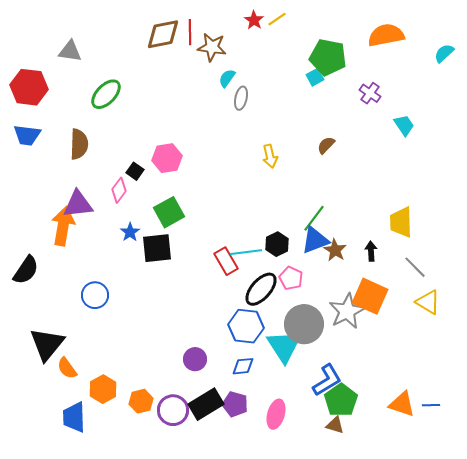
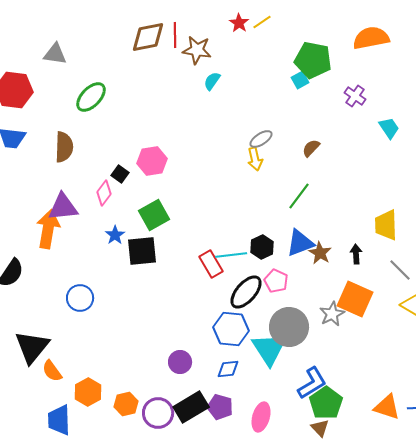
gray ellipse: (241, 98) -> (261, 139), moved, turned 45
green line: (314, 218) -> (299, 196), moved
gray star: (347, 311) -> (332, 314), size x0.7
brown triangle: (335, 425) -> (320, 428), turned 30

